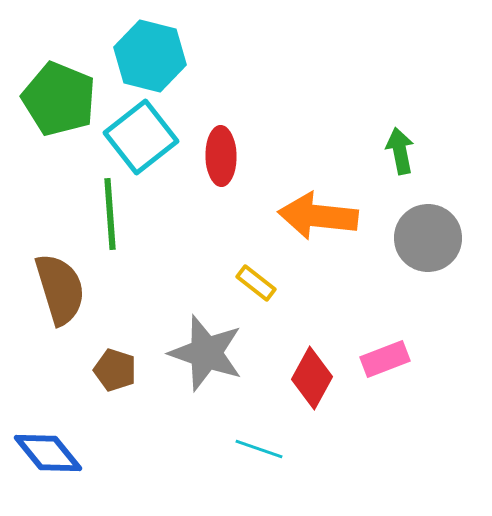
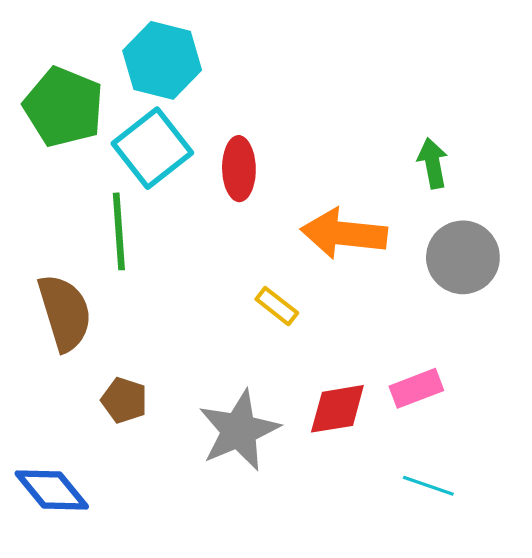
gray star: (206, 353) -> (239, 430), moved, turned 30
red diamond: (312, 378) -> (337, 409), turned 52
cyan line: (259, 449) -> (428, 486), moved

